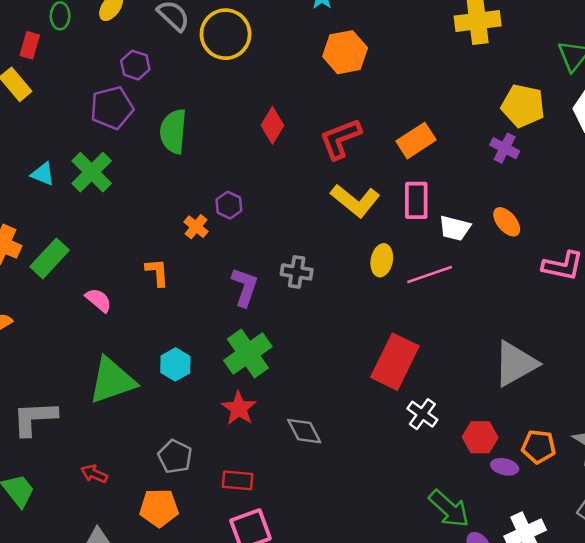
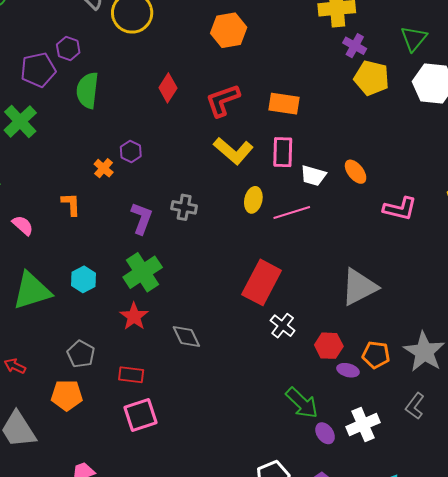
purple hexagon: (135, 65) -> (68, 48), moved
orange rectangle: (416, 141) -> (284, 104), turned 40
purple cross: (505, 148) -> (355, 46), moved

